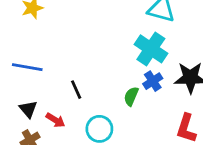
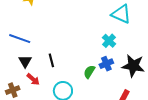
cyan cross: (151, 49) -> (109, 41), size x0.6
black triangle: (28, 109) -> (25, 61), moved

